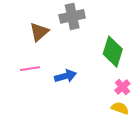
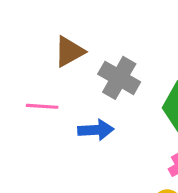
gray cross: (72, 16) -> (119, 78), moved, turned 30

